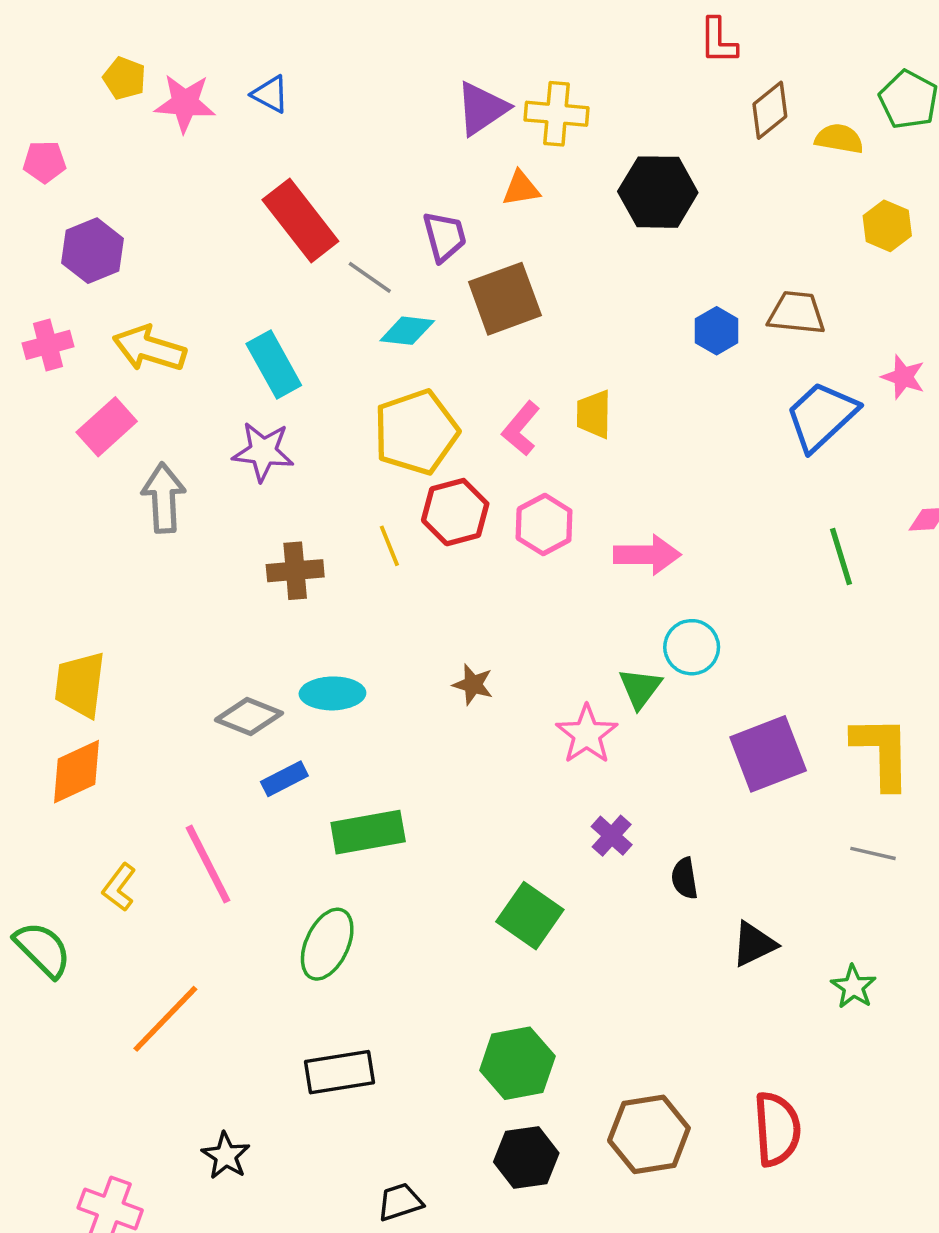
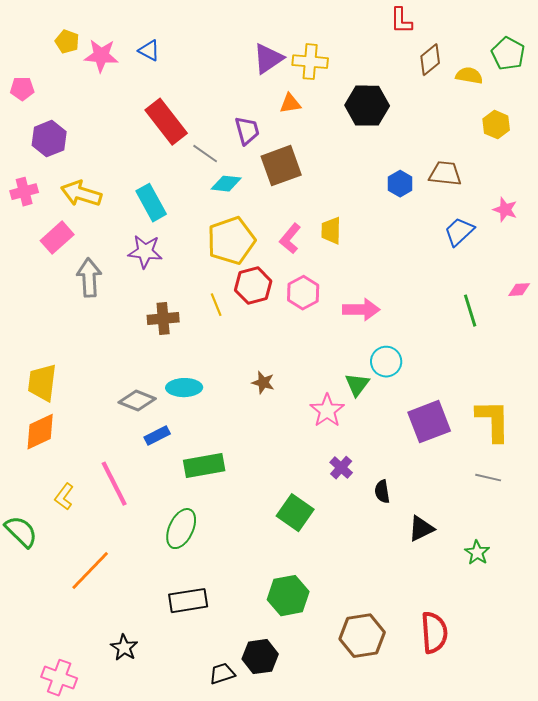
blue trapezoid: (821, 416) -> (459, 232), size x0.7
black hexagon: (526, 1157) -> (260, 657), moved

